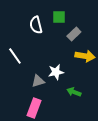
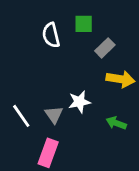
white line: (15, 56) -> (21, 116), moved
gray triangle: (38, 81) -> (54, 115), turned -48
green arrow: (74, 92) -> (116, 123), moved

